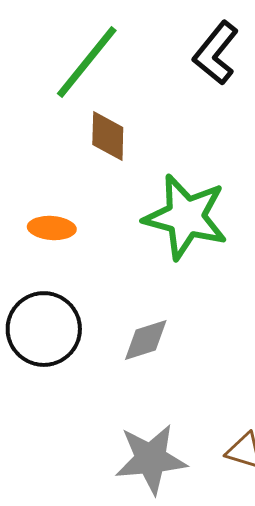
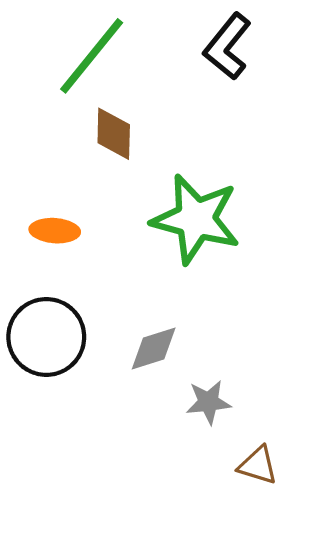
gray star: (151, 459) -> (208, 402), moved, size x0.6

